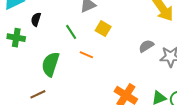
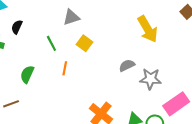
orange line: (86, 55) -> (65, 68), turned 72
green semicircle: (51, 64) -> (27, 74), size x0.7

